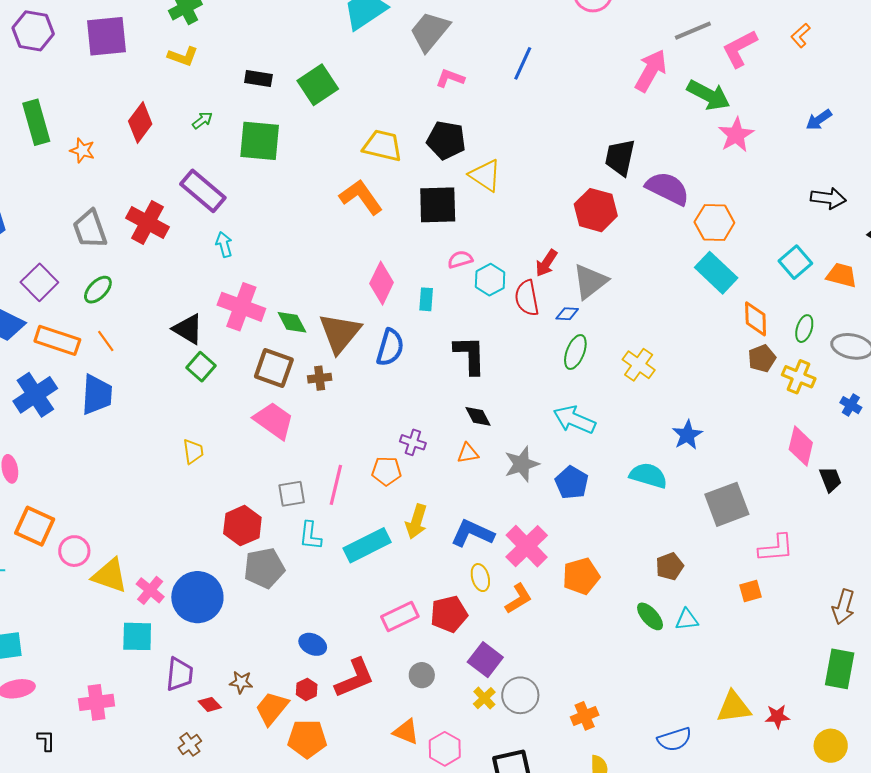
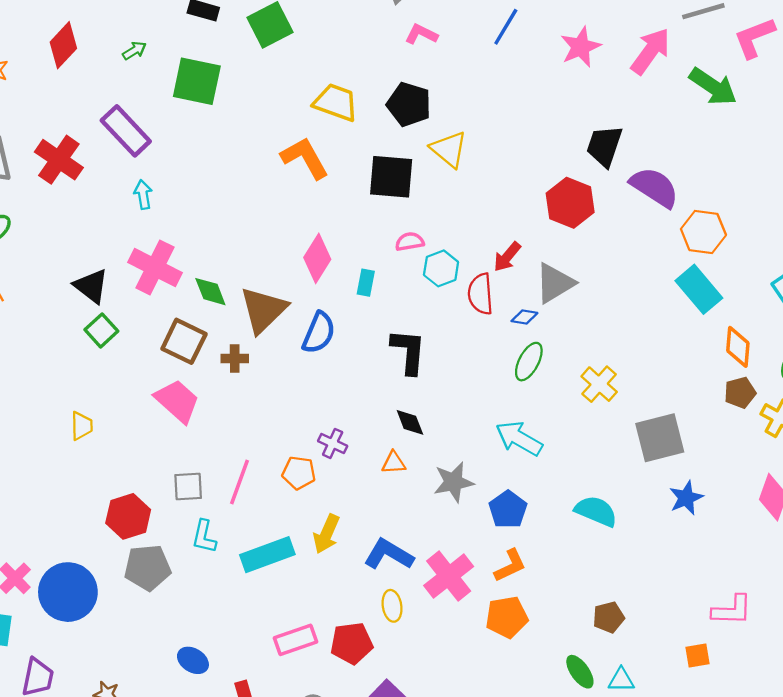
pink star: (736, 135) -> (581, 47), moved
blue star: (687, 435) -> (686, 498), moved
gray square: (727, 504) -> (660, 438), moved
orange L-shape: (519, 599) -> (510, 566), moved

